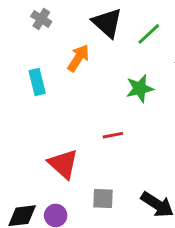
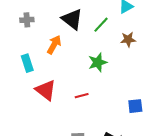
gray cross: (41, 19) -> (27, 20), turned -32
red triangle: (63, 164) -> (46, 90), moved

